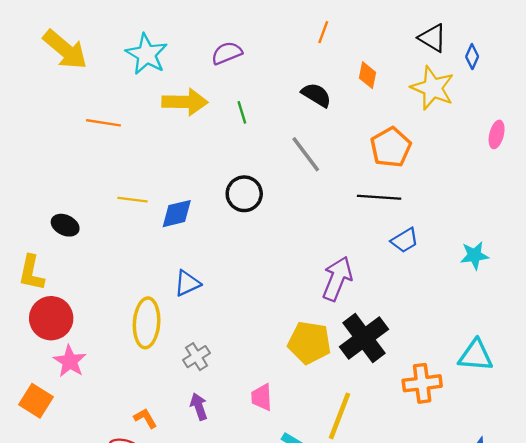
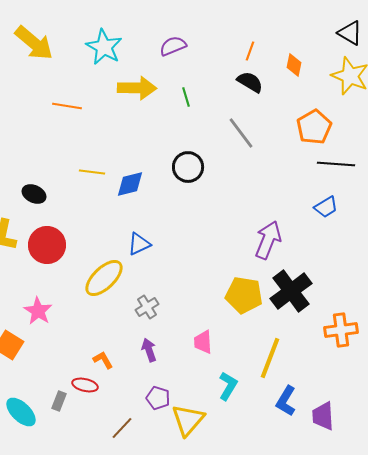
orange line: (323, 32) -> (250, 51), moved
black line: (379, 197) -> (336, 164), moved
red circle: (51, 318) -> (47, 245), moved
yellow ellipse: (147, 323) -> (104, 278), turned 42

